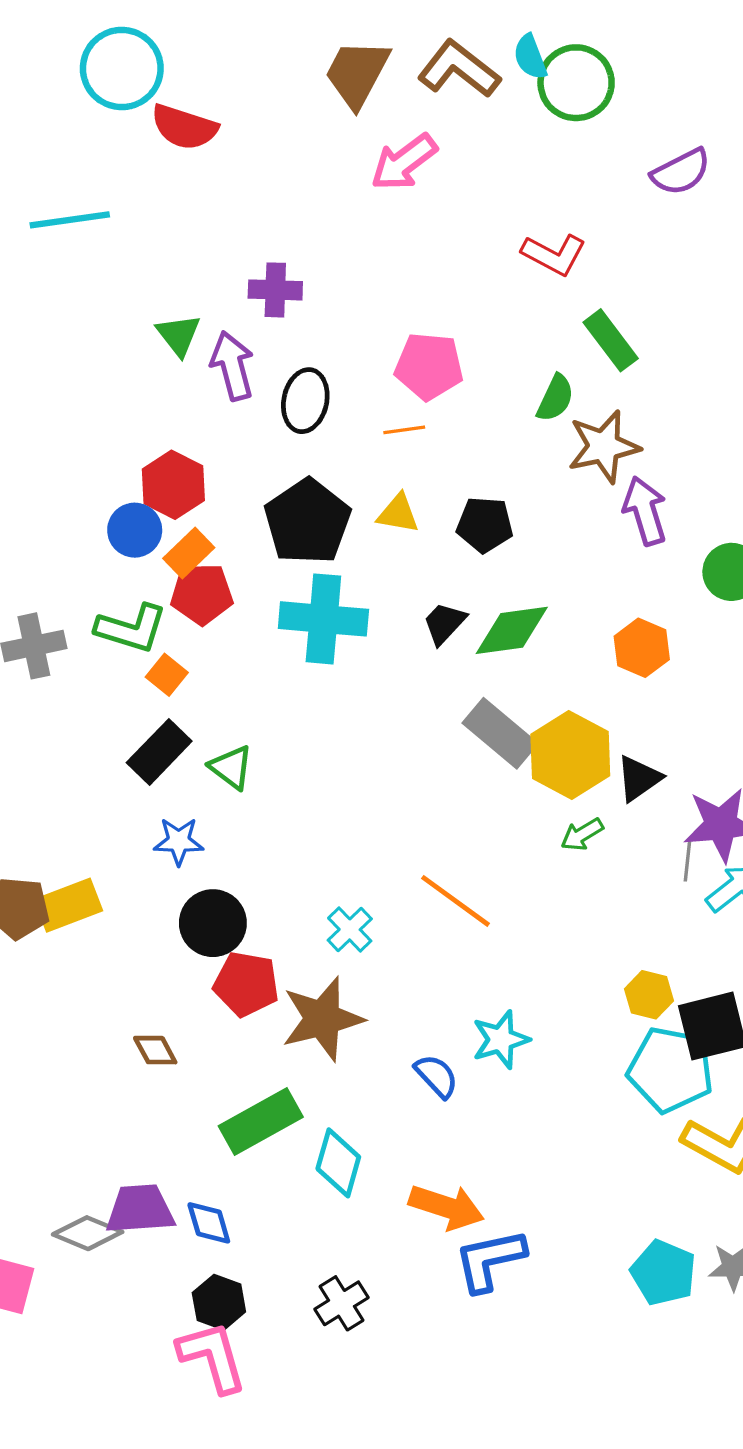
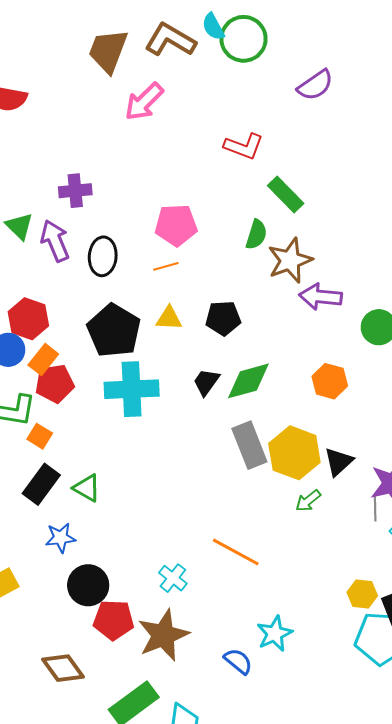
purple arrow: (645, 511) -> (321, 297), turned -60
gray rectangle: (500, 733) -> (249, 445), turned 36
brown diamond: (155, 1050) -> (63, 668), size x1.5

